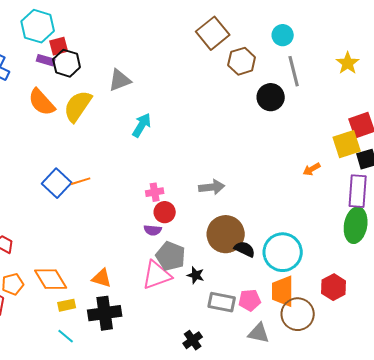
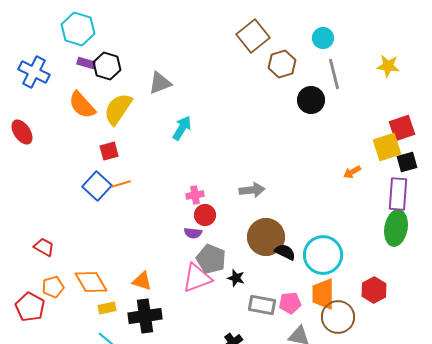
red square: (59, 46) -> (109, 151), moved
yellow star: (348, 63) -> (388, 66), turned -30

